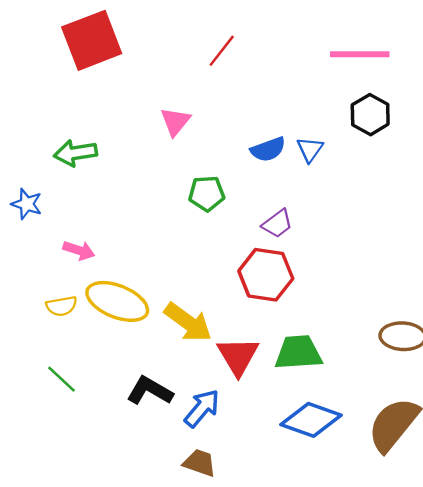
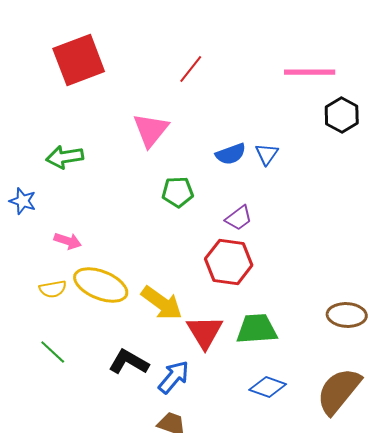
black hexagon: (370, 115) -> (342, 115), moved
pink triangle: (175, 122) -> (151, 130), size x1.4
blue diamond: (311, 420) -> (268, 387), size x0.7

